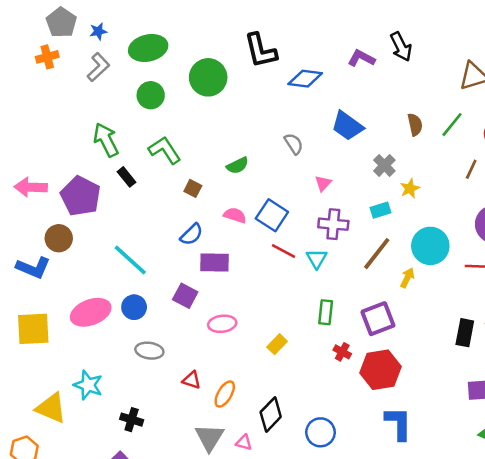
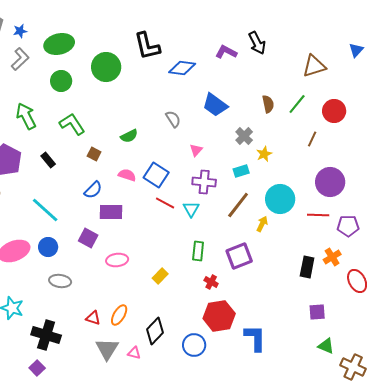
black rectangle: (126, 177) -> (48, 160), moved
red hexagon: (381, 370) -> (219, 316), moved
red triangle: (192, 380) -> (93, 318), moved
black cross: (132, 420) -> (46, 335), size x1.6

